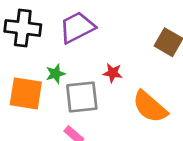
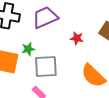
red star: (113, 73) -> (77, 38), moved

